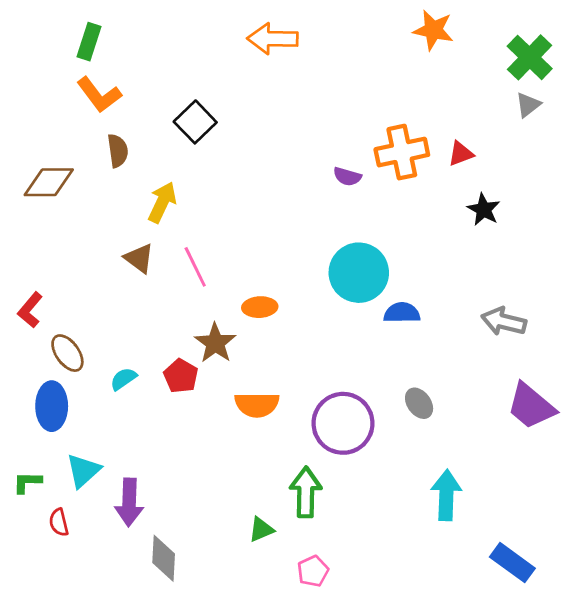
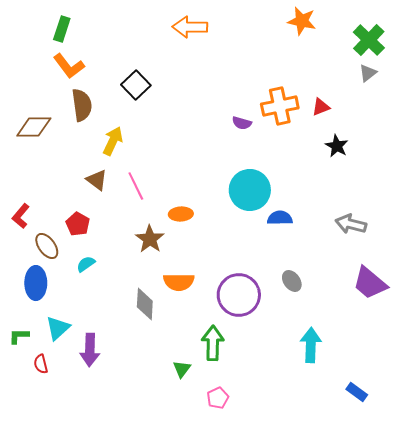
brown semicircle: (118, 151) -> (82, 105), size x1.4
red pentagon: (181, 376) -> (78, 224), moved
green triangle: (261, 530) -> (182, 369), turned -30
gray diamond: (164, 558) -> (145, 304), moved
blue rectangle: (512, 563) -> (357, 392), size x0.7

